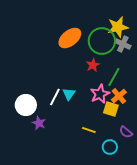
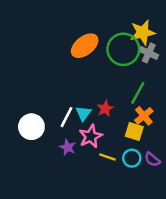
red star: (93, 65) -> (105, 109), moved
pink star: (100, 94) -> (91, 136), moved
purple star: (39, 123) -> (68, 147), moved
cyan circle: (110, 147) -> (132, 158), moved

